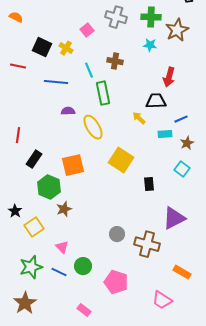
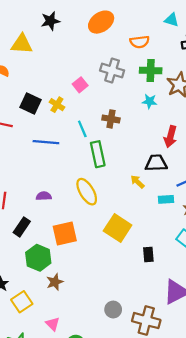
purple semicircle: (68, 111) -> (44, 196), moved

